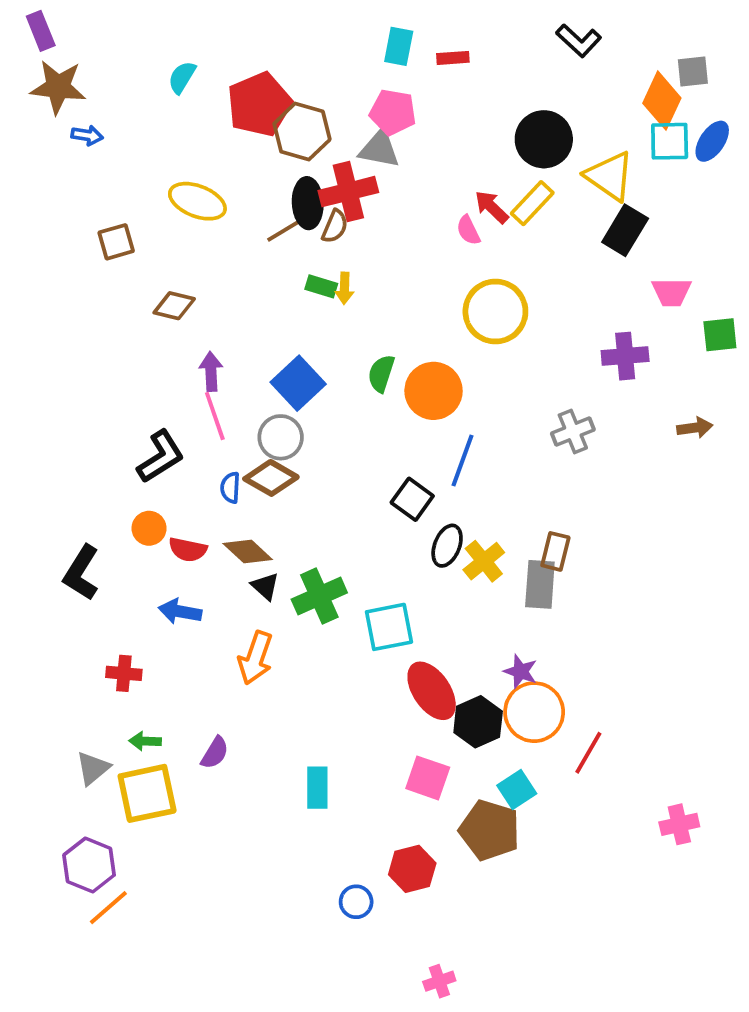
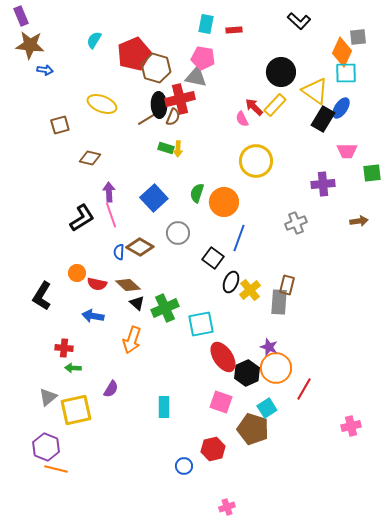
blue ellipse: (712, 141) -> (341, 108), moved
gray circle: (281, 437) -> (178, 233), moved
black L-shape: (161, 457) -> (82, 218), moved
green arrow: (145, 741) -> (73, 368), moved
orange line: (108, 908) -> (56, 469), turned 55

